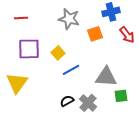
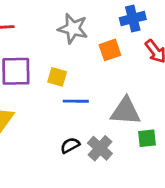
yellow square: (58, 53) -> (57, 77), turned -32
blue line: (71, 70) -> (76, 101), turned 30

